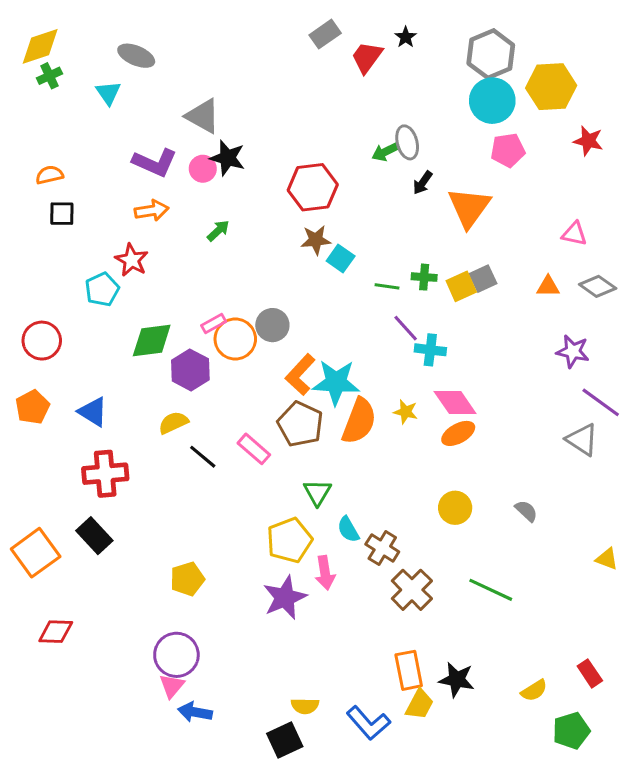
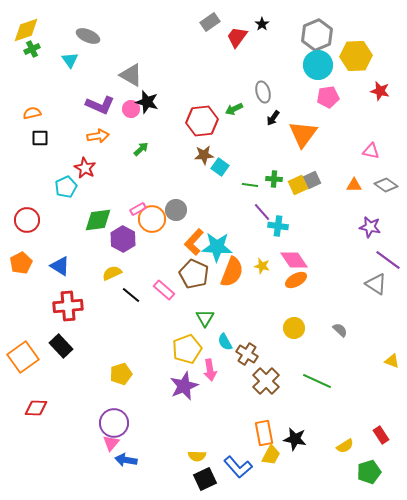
green arrow: (385, 152) -> (234, 109), moved
black square: (285, 740) -> (205, 479), moved

